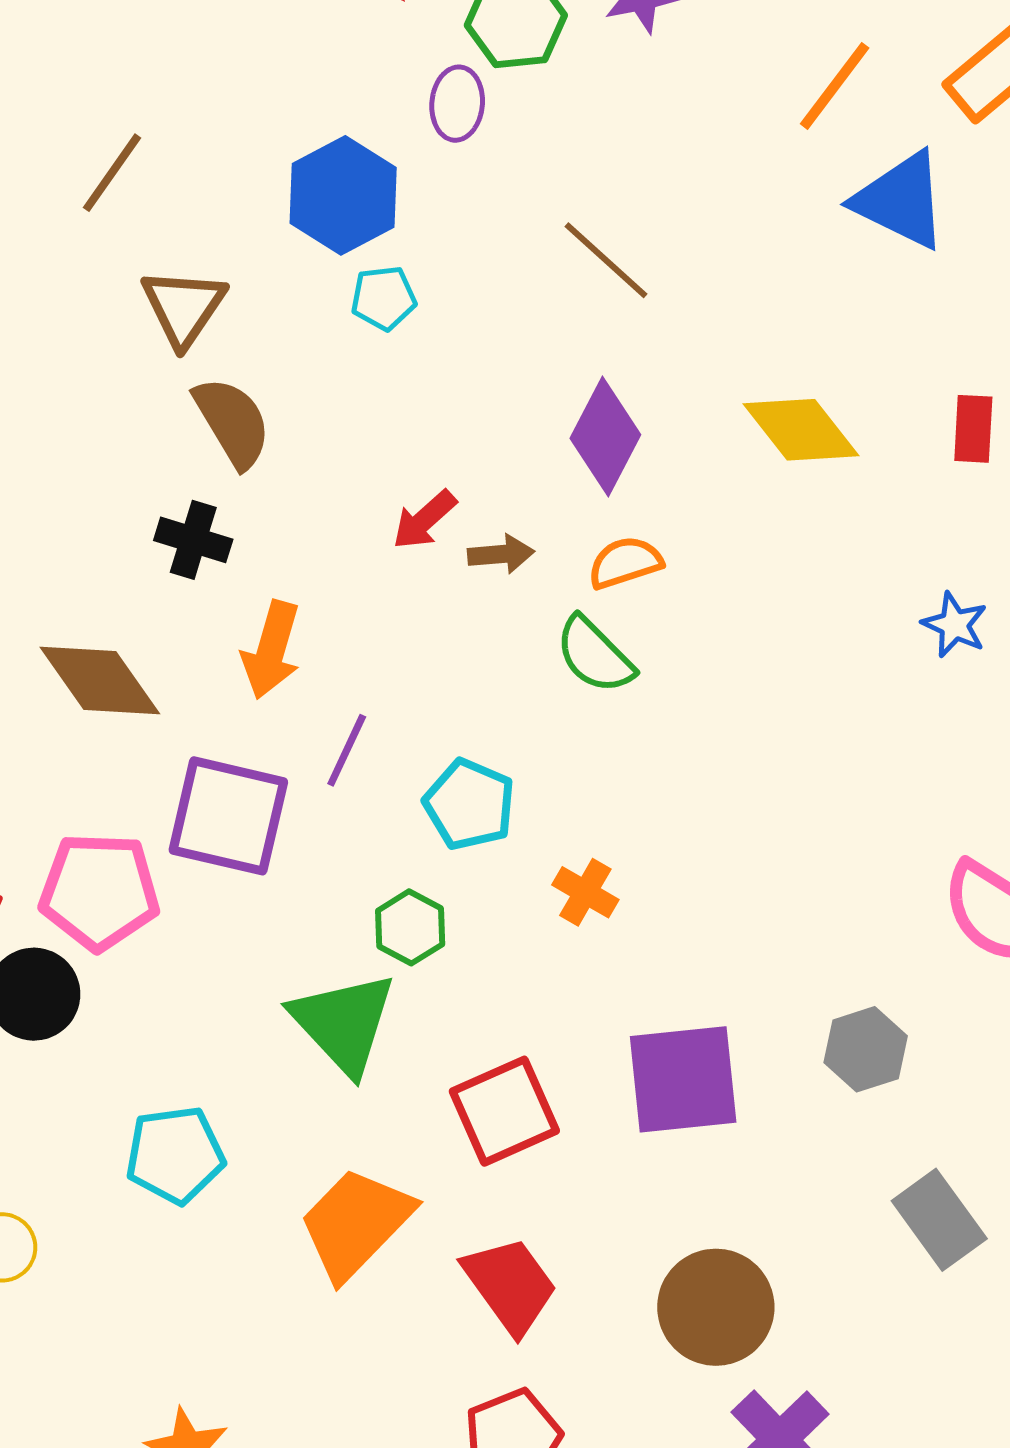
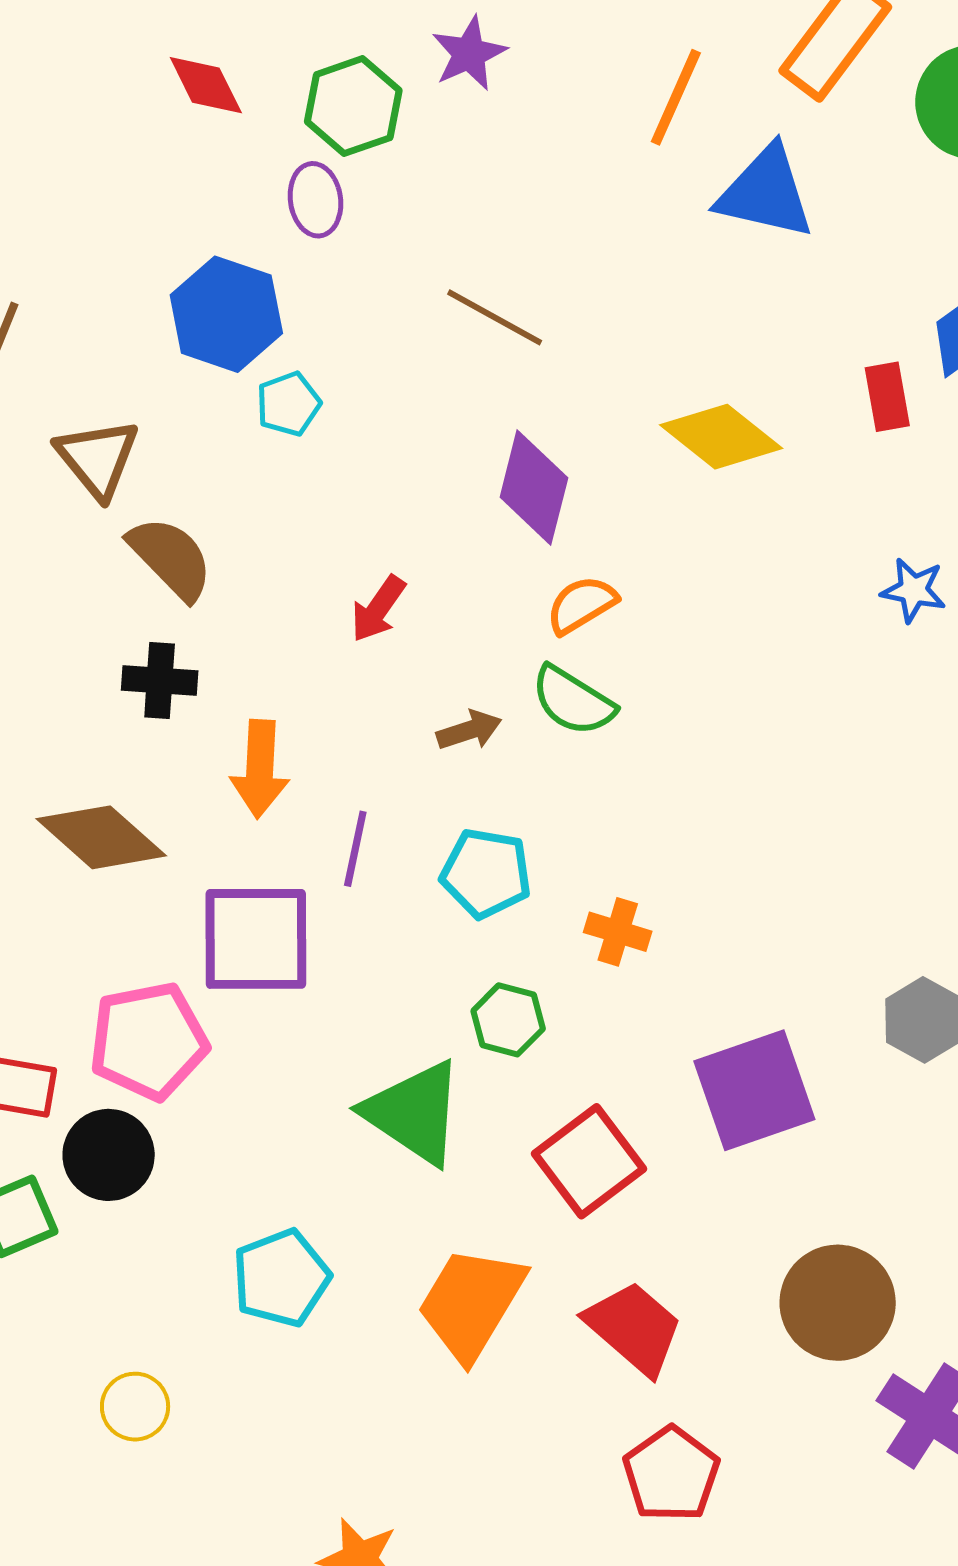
brown arrow: (501, 554) -> (469, 730), moved
green hexagon: (410, 927) -> (508, 1020), moved

